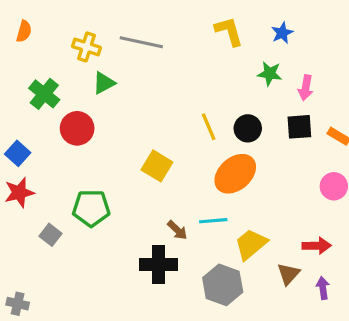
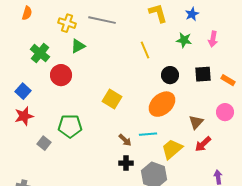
pink arrow: (306, 88) -> (213, 39), moved
yellow line: (209, 127) -> (145, 50), moved
red arrow: (317, 246) -> (203, 144), moved, turned 138
black cross: (159, 265) -> (126, 163), moved, size x0.6
brown triangle: (288, 274) -> (196, 122), moved

